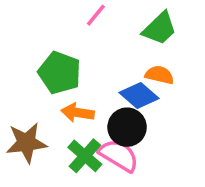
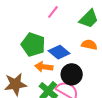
blue diamond: (139, 95) -> (59, 52), moved

